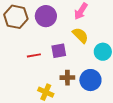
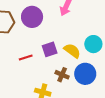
yellow semicircle: (80, 35) -> (72, 51), moved
brown cross: (67, 78) -> (62, 75), turned 32

